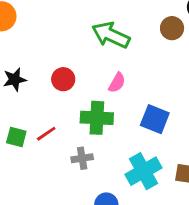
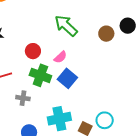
red circle: (63, 79) -> (33, 51), moved
blue square: (155, 119) -> (67, 78), moved

